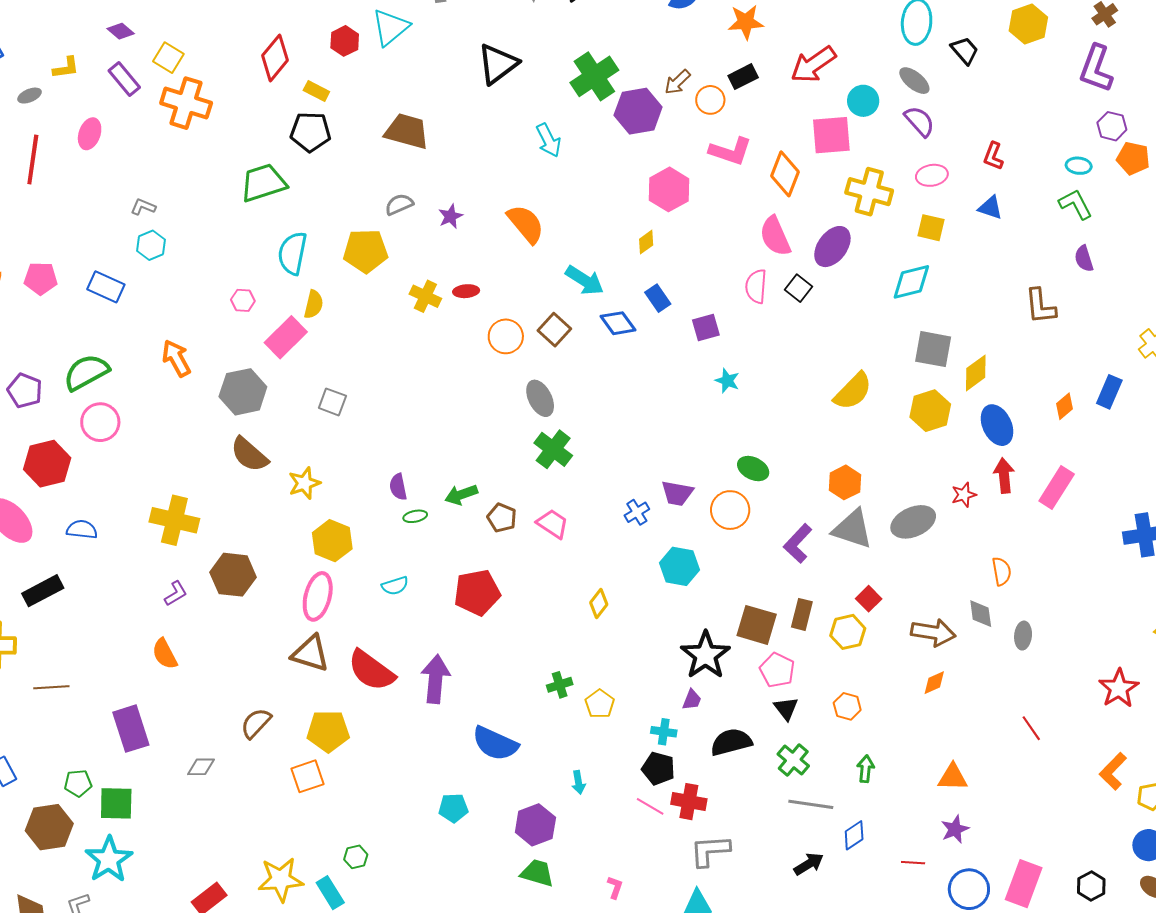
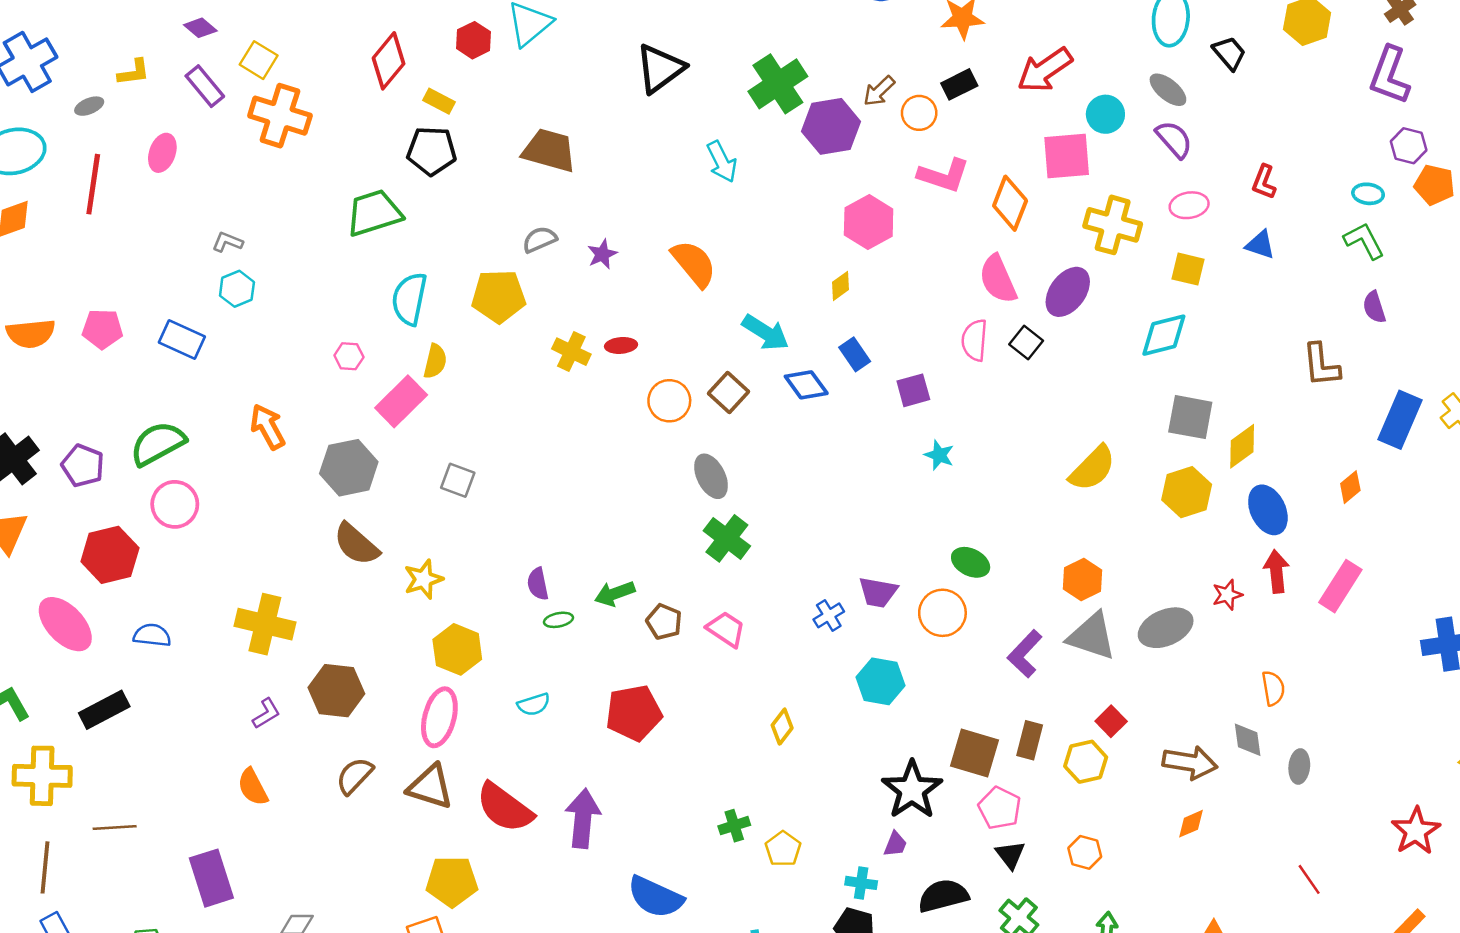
blue rectangle: (1109, 392) -> (1400, 420), moved, size x1.4
brown semicircle: (256, 723) -> (355, 776), moved

